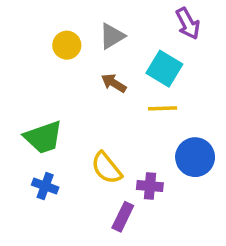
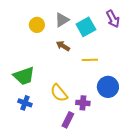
purple arrow: (188, 23) -> (113, 19), moved
cyan square: (164, 69) -> (86, 27), moved, turned 30

